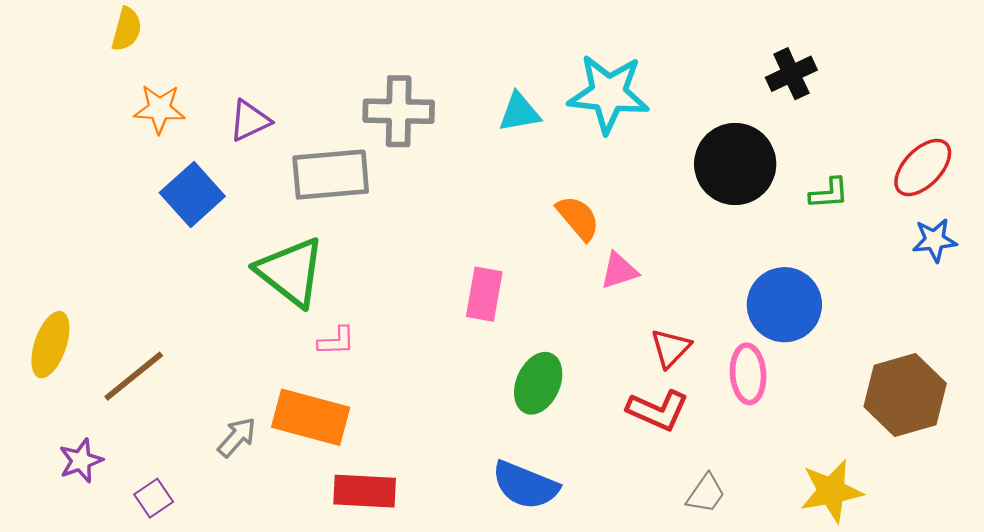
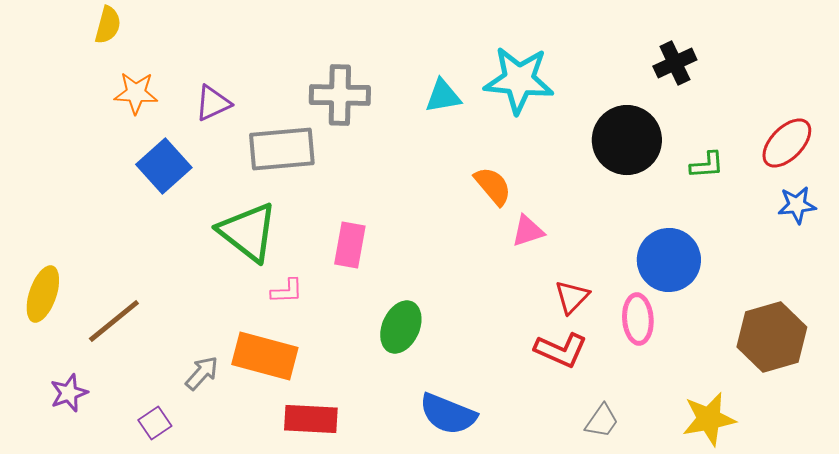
pink rectangle: (484, 294) -> (350, 245), moved
green ellipse: (538, 383) -> (401, 327), moved
purple square: (154, 498) -> (155, 423), moved

